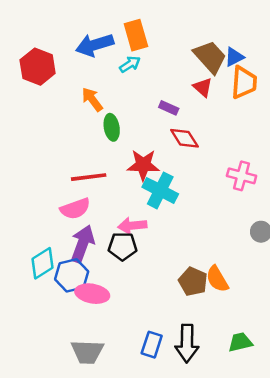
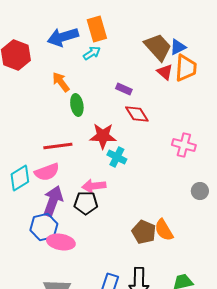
red triangle: (203, 87) -> (165, 72), moved
cyan cross: (160, 190) -> (117, 157), size x0.7
cyan diamond: (42, 263) -> (20, 178), moved

